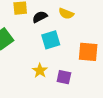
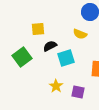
black semicircle: (40, 17) -> (50, 46), moved

